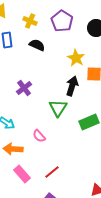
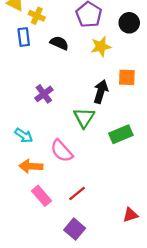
yellow cross: (30, 21) -> (37, 16), moved
yellow star: (76, 58) -> (101, 47), moved, turned 30
pink semicircle: (39, 136) -> (62, 151), size x1.5

